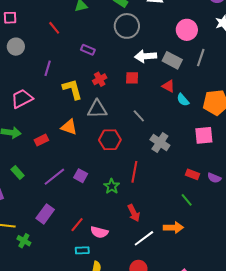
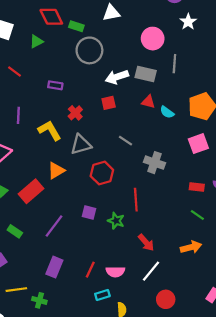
orange triangle: (69, 127) -> (56, 171), turned -36
red rectangle: (41, 140) -> (31, 191), size x1.6
purple square: (81, 176) -> (89, 213), moved
white line: (144, 238) -> (151, 271), moved

